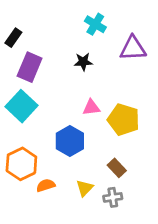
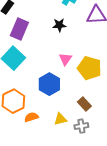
pink triangle: (91, 107) -> (65, 59), turned -48
yellow triangle: (85, 188) -> (60, 119), turned 32

